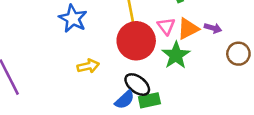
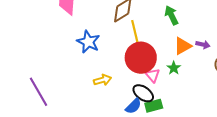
pink triangle: (166, 26) -> (153, 75), moved
green star: (176, 55) -> (174, 68), size x0.6

